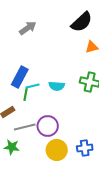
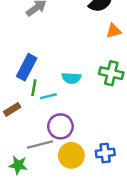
cyan line: (33, 86) -> (48, 96), moved
gray line: (25, 127) -> (40, 145), moved
green star: (12, 147) -> (18, 165), moved

